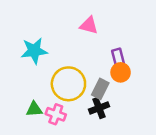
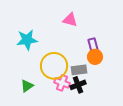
gray rectangle: (100, 89) -> (79, 70), turned 56
green triangle: (34, 109) -> (27, 86), turned -32
pink cross: (56, 114) -> (62, 83), moved

